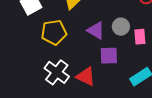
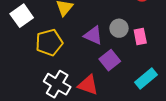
purple square: (109, 56) -> (110, 60), turned -30

